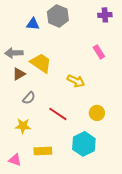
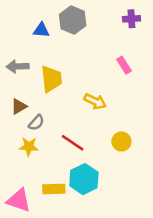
yellow trapezoid: (41, 63) -> (51, 79), turned 50
brown triangle: (19, 74) -> (19, 106), moved
yellow star: (23, 126) -> (29, 147), moved
cyan hexagon: (84, 144) -> (84, 179), moved
pink triangle: (15, 160) -> (19, 200), size x1.5

